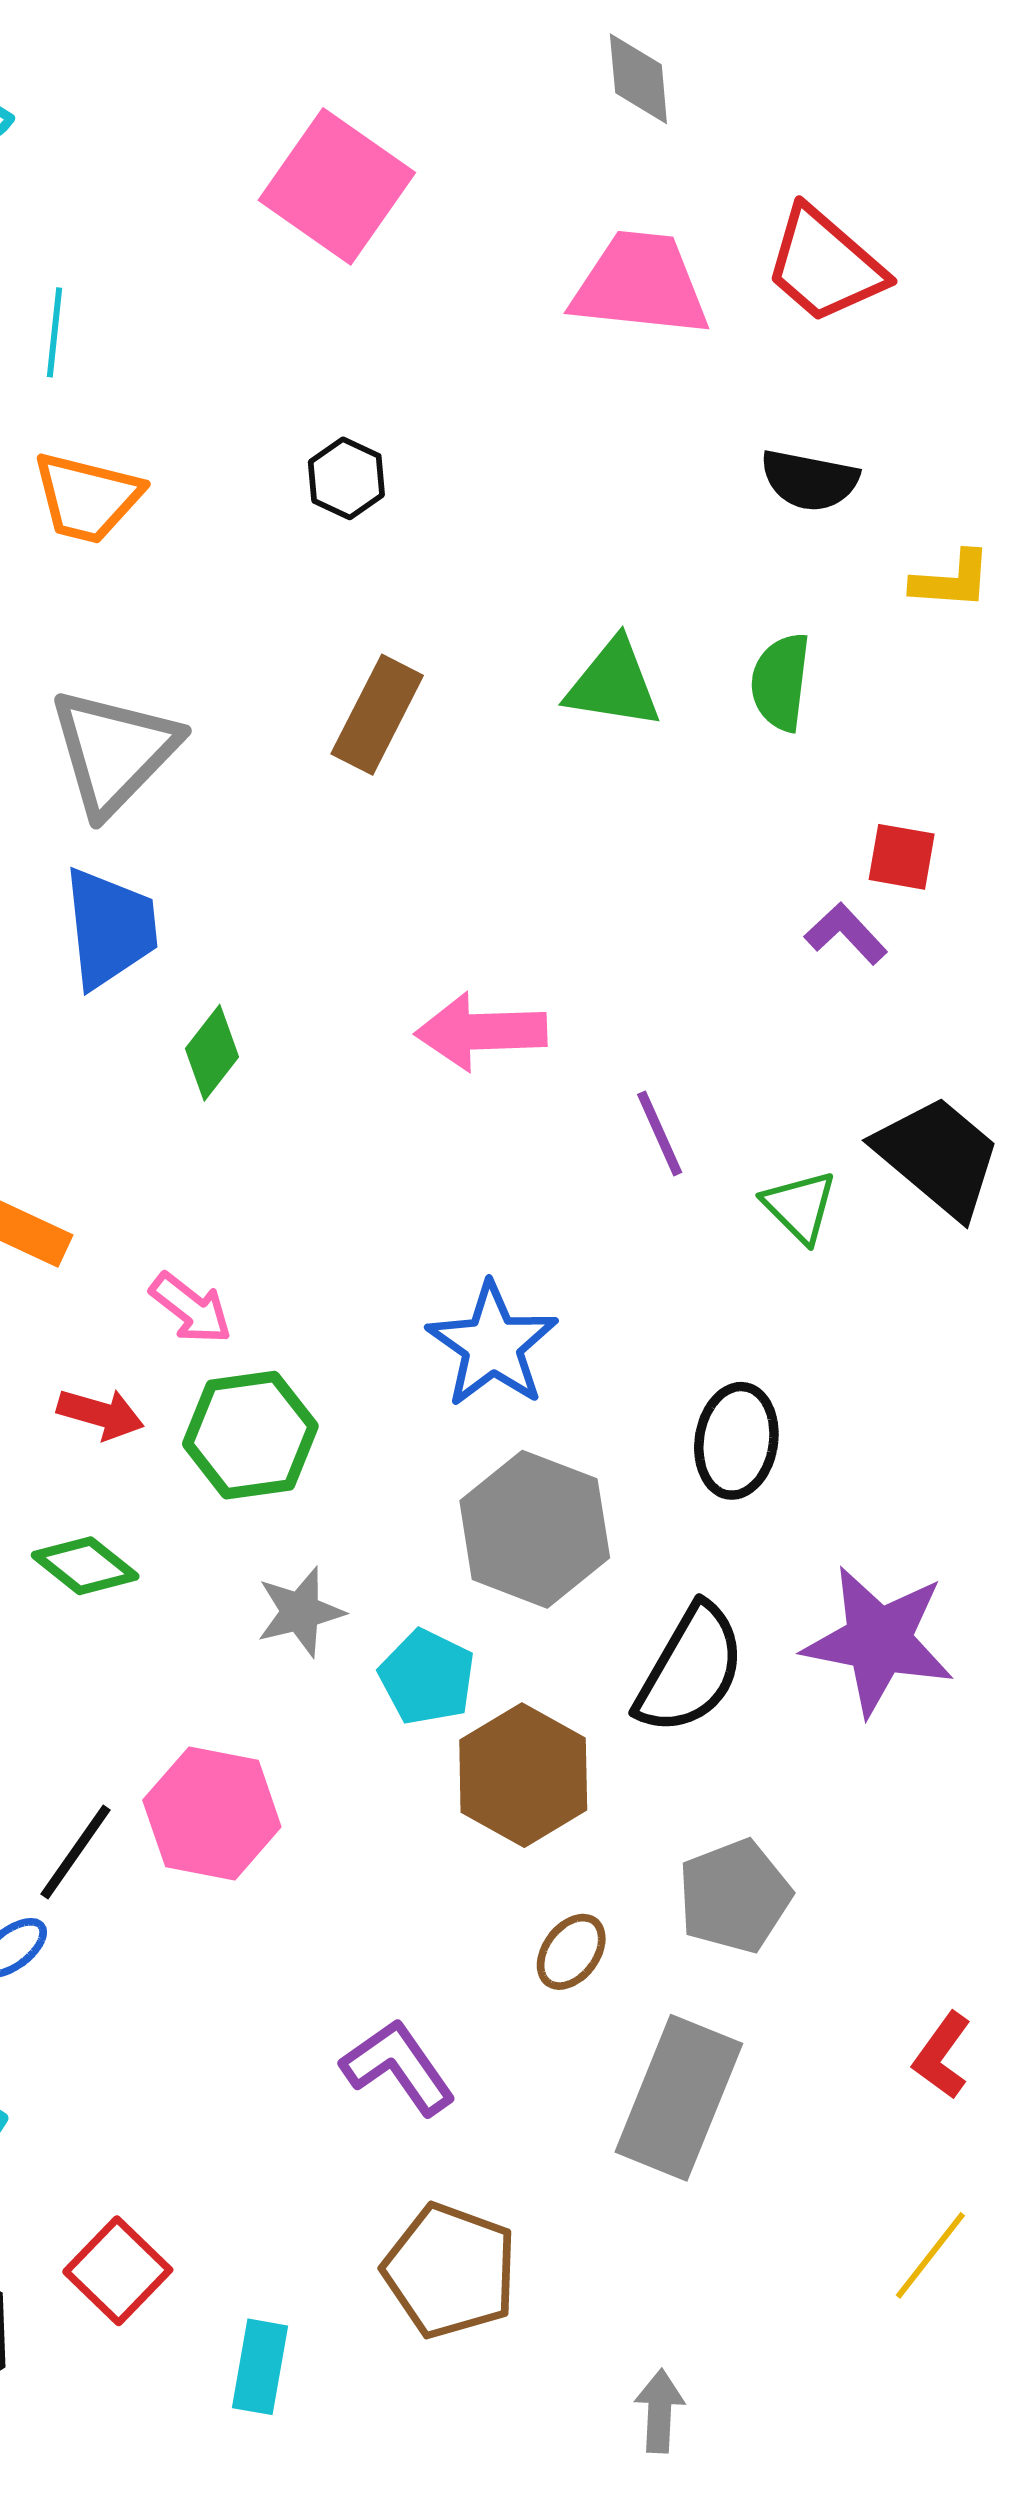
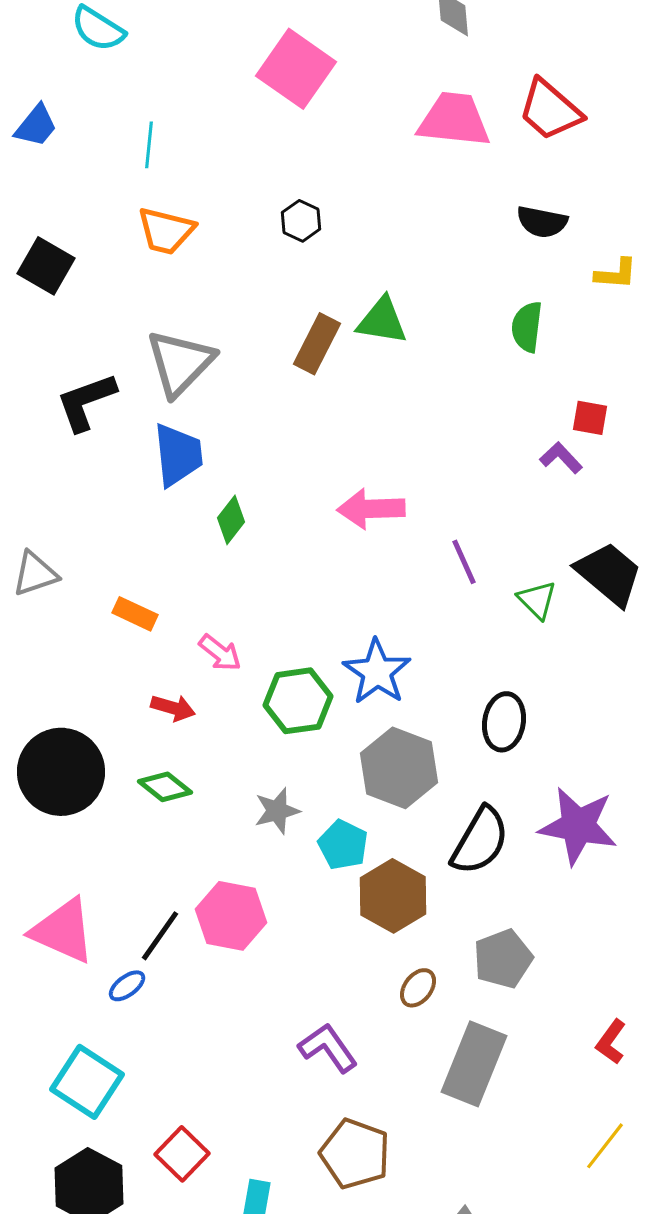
green triangle: (613, 684) -> (382, 321), moved
green hexagon: (250, 1435) -> (298, 701), moved

